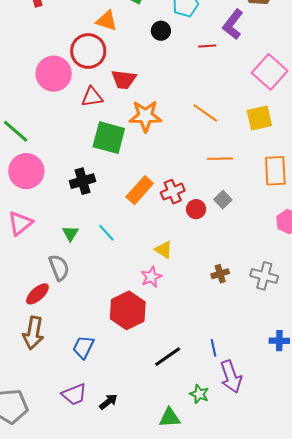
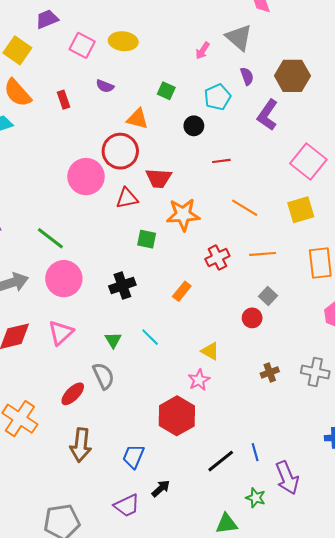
red line: (207, 46) -> (221, 161), moved
green square: (109, 138) -> (147, 239), size x0.6
orange rectangle: (140, 190) -> (182, 291), size x0.7
red cross: (173, 192) -> (217, 257), moved
red circle: (196, 209) -> (252, 318), moved
red ellipse: (37, 294) -> (73, 394), moved
blue line: (213, 348) -> (255, 452), moved
black arrow: (108, 402) -> (161, 488), moved

